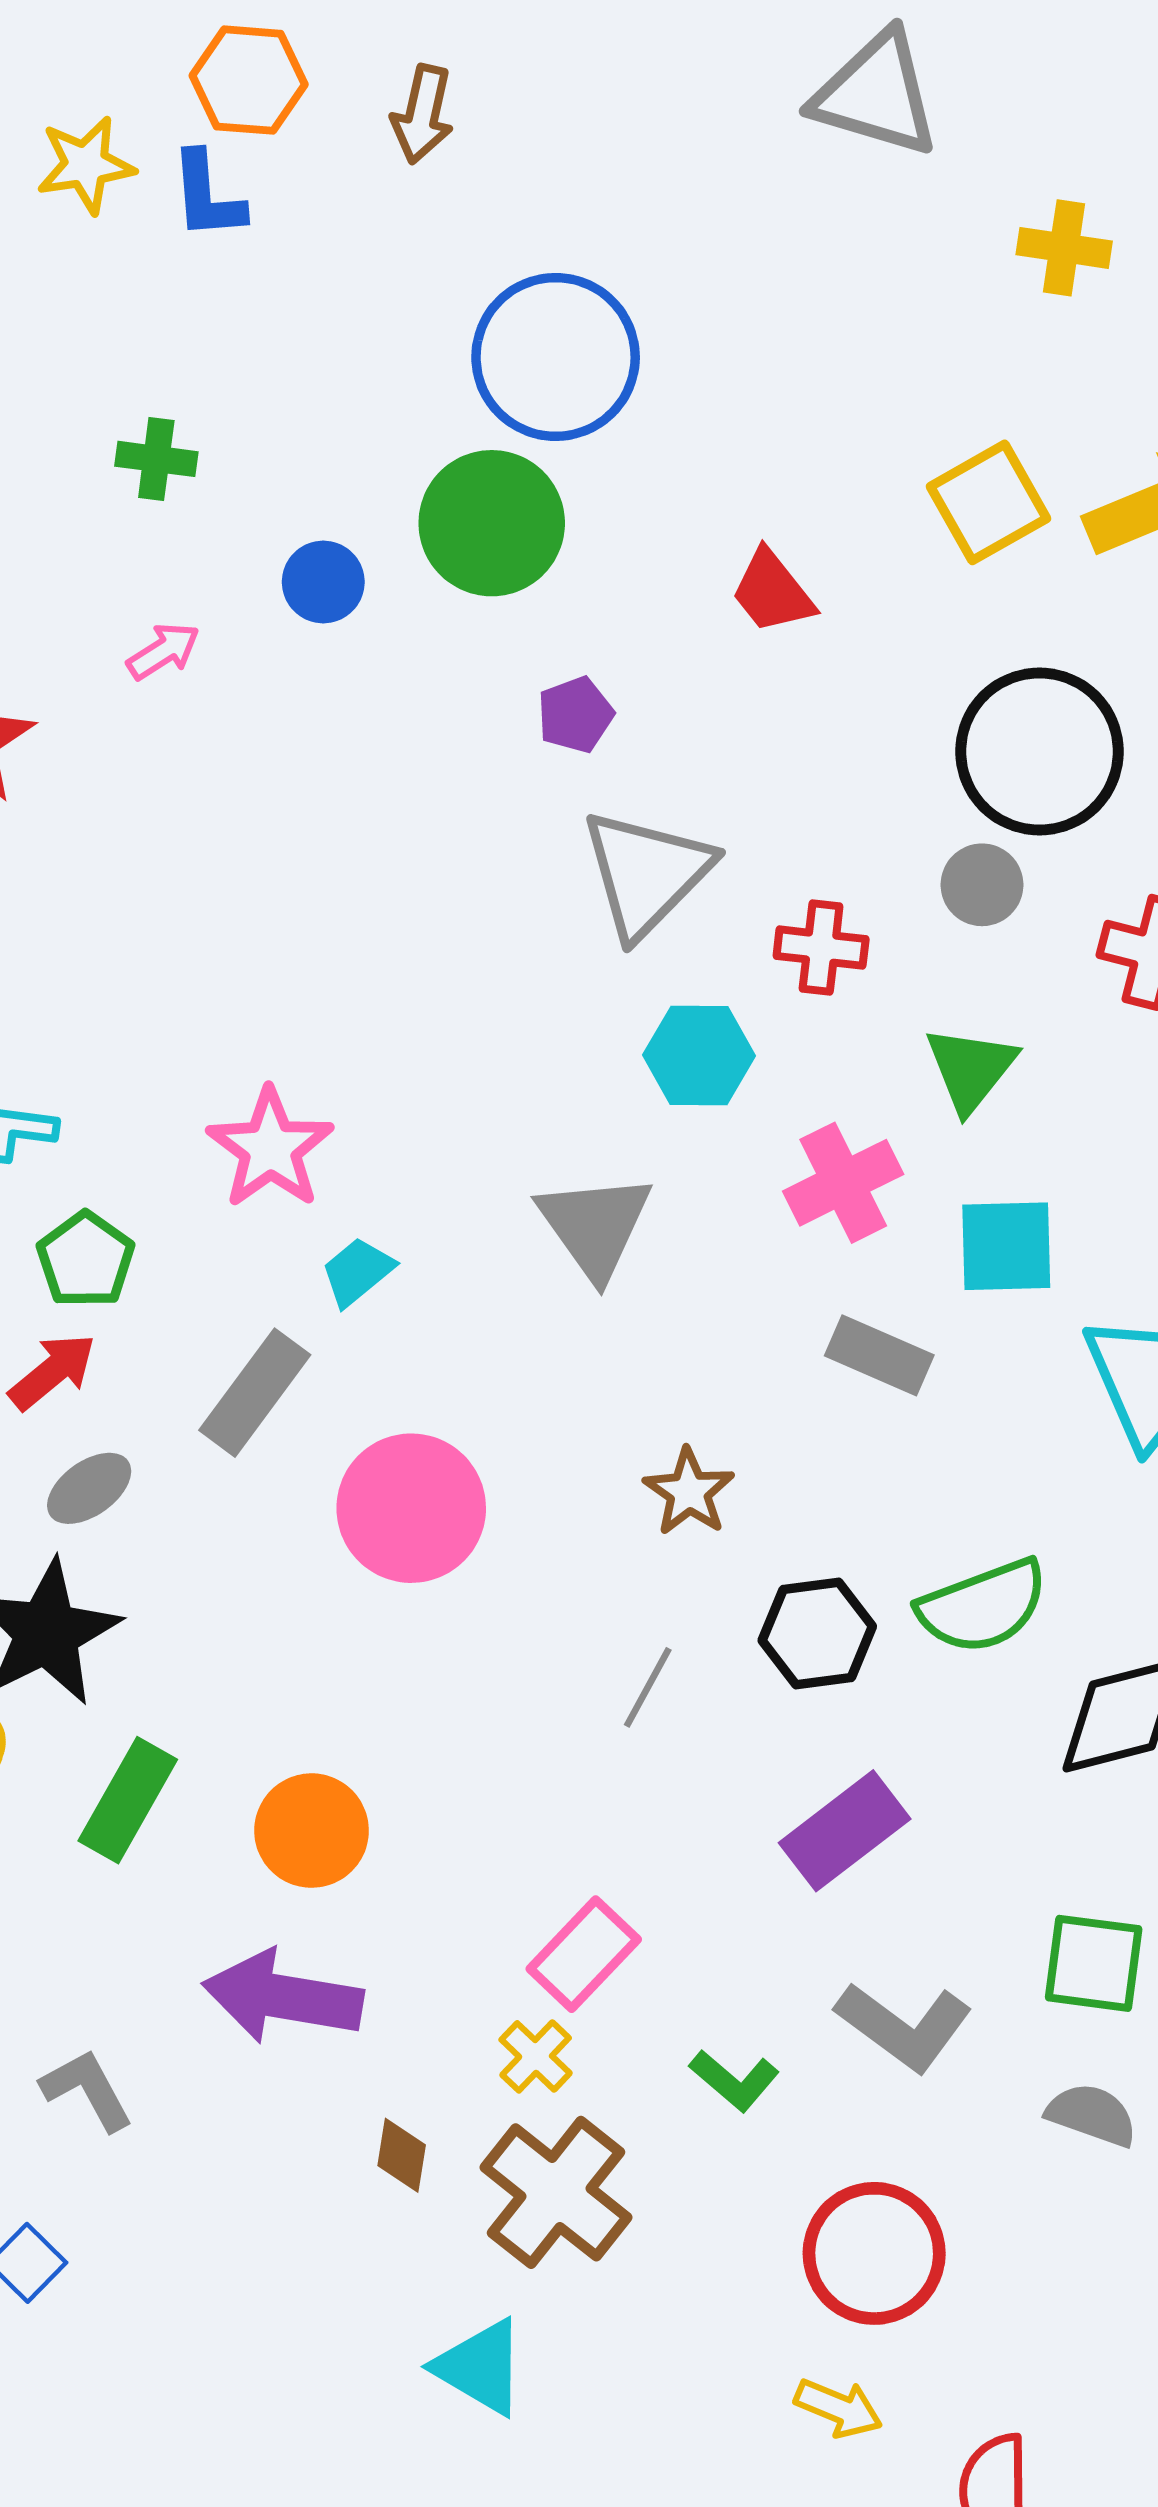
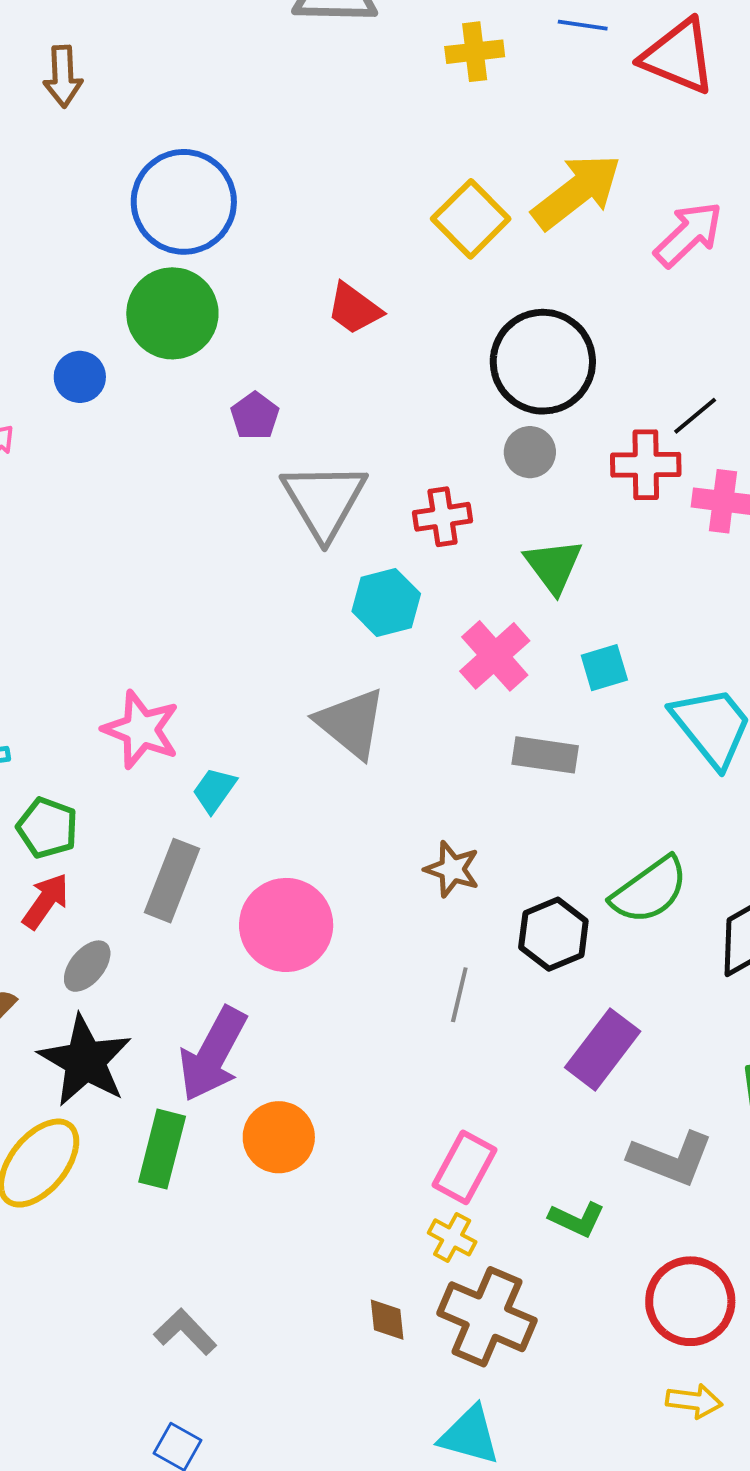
cyan square: (1006, 1246) -> (604, 668), size x0.7
purple arrow: (283, 1997) -> (213, 1054), moved, turned -56

